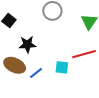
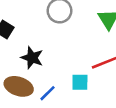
black star: (27, 44) -> (32, 58), turned 30

